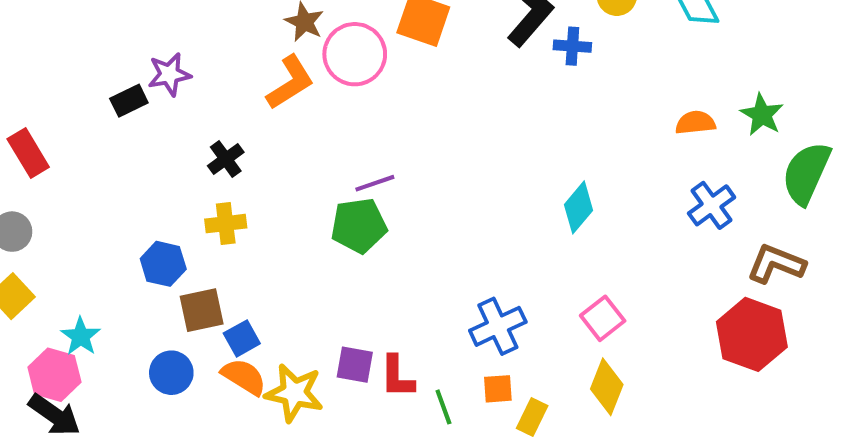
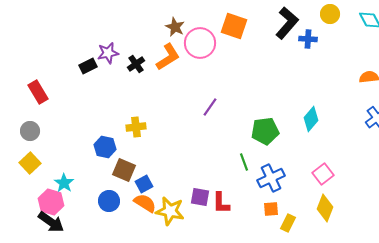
black cross: (226, 159) -> (136, 64), moved
purple line: (375, 183) -> (210, 107), turned -36
green pentagon: (359, 226) -> (265, 131), moved
brown square: (202, 310) -> (124, 170), turned 35
green line: (443, 407) -> (244, 162), moved

